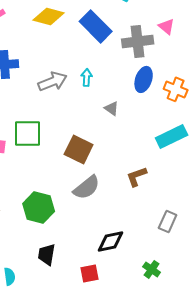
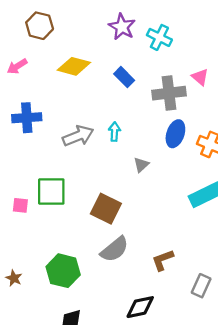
blue rectangle: (96, 26) -> (124, 77), size x0.6
gray triangle: (112, 108) -> (141, 165), turned 42
brown L-shape: (137, 176) -> (163, 260), moved

